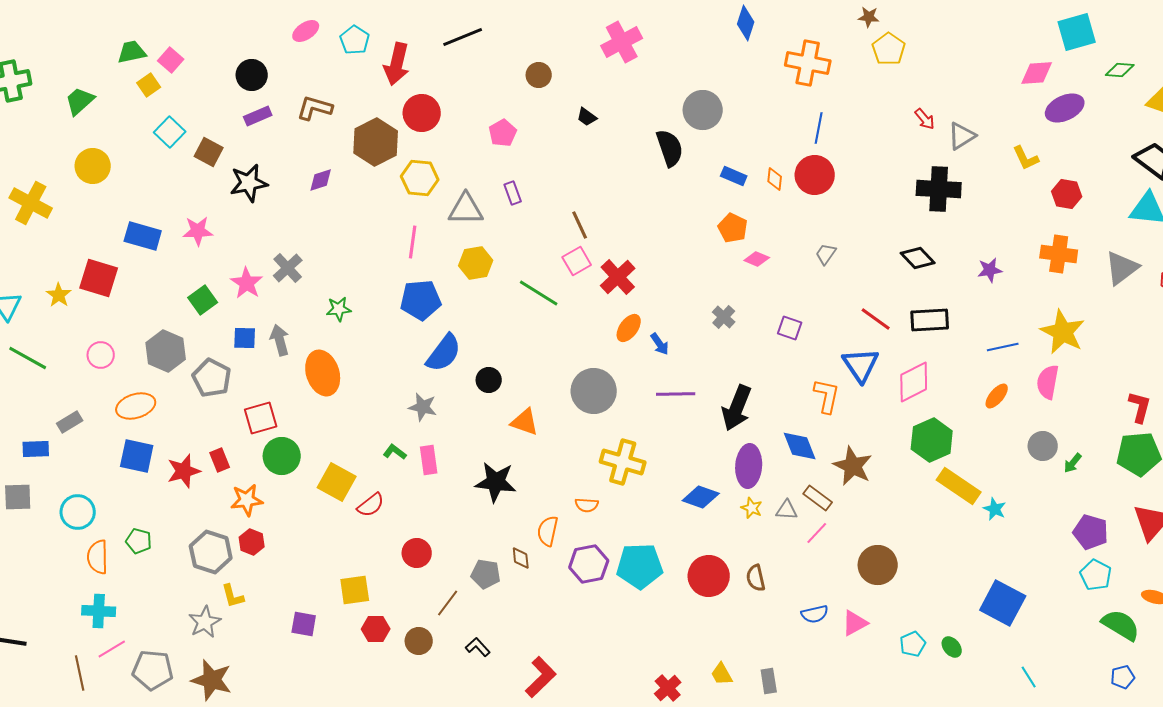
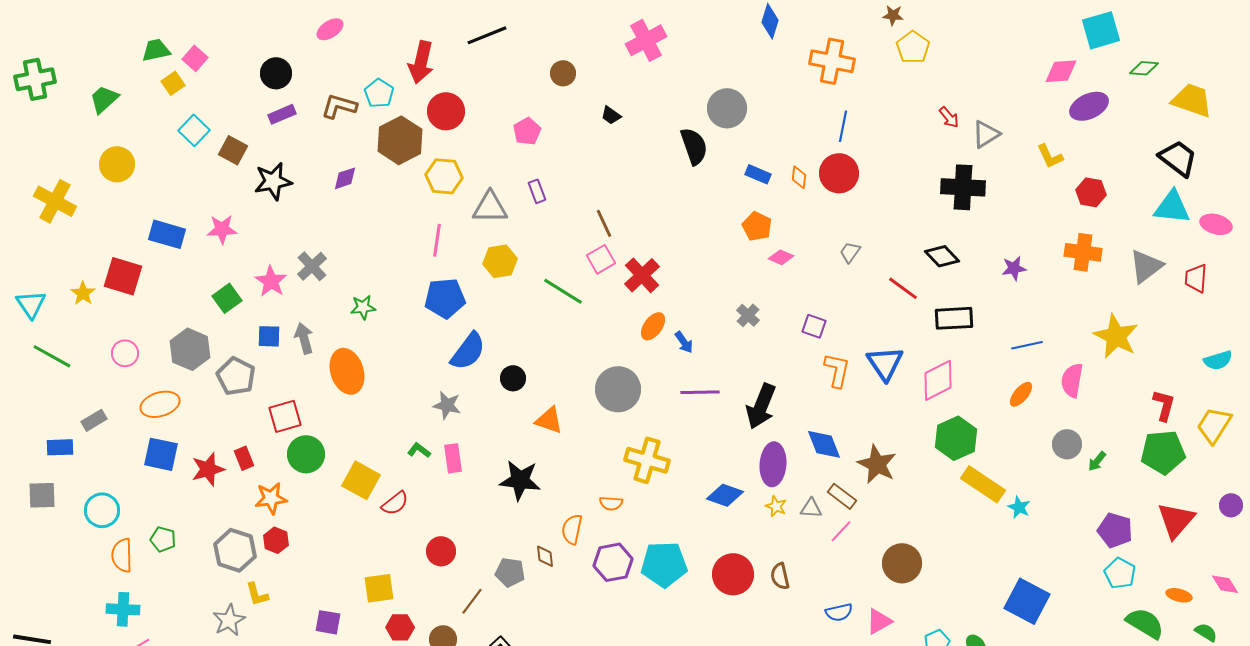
cyan pentagon: (355, 40) -> (379, 93), moved
red line: (876, 319) -> (903, 288), moved
yellow star: (1063, 332) -> (1116, 336), moved
orange L-shape: (827, 396) -> (837, 370), moved

